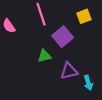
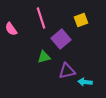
cyan arrow: (88, 83) -> (85, 82), turned 112

